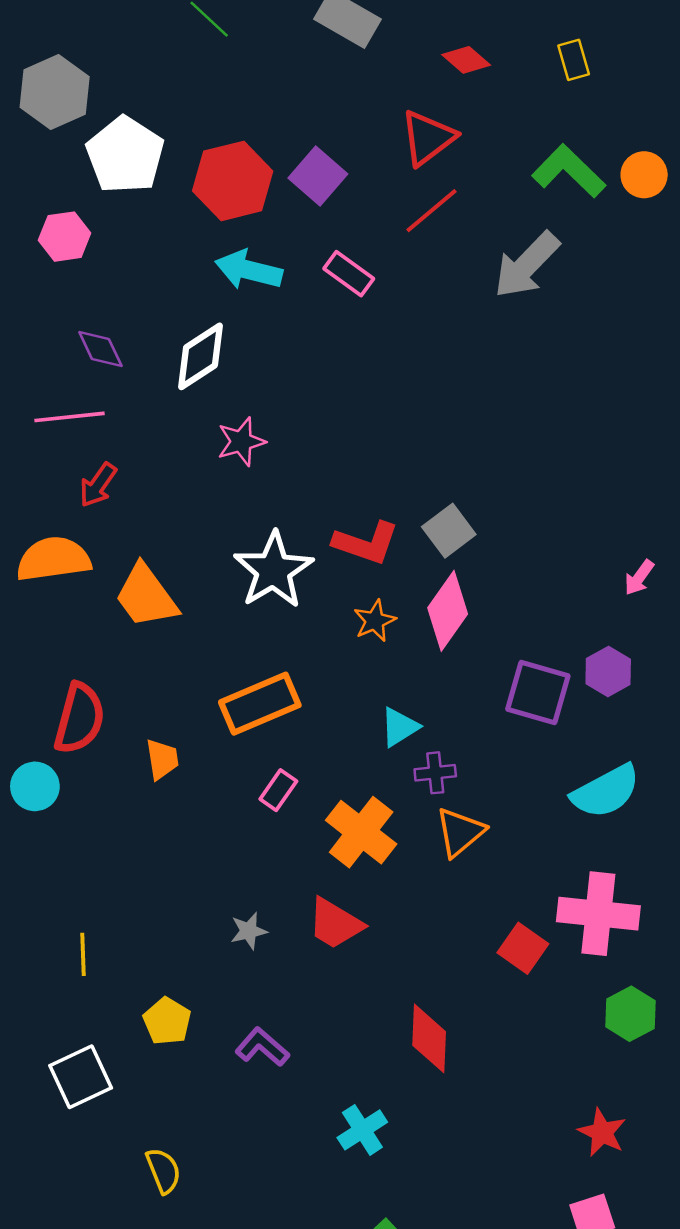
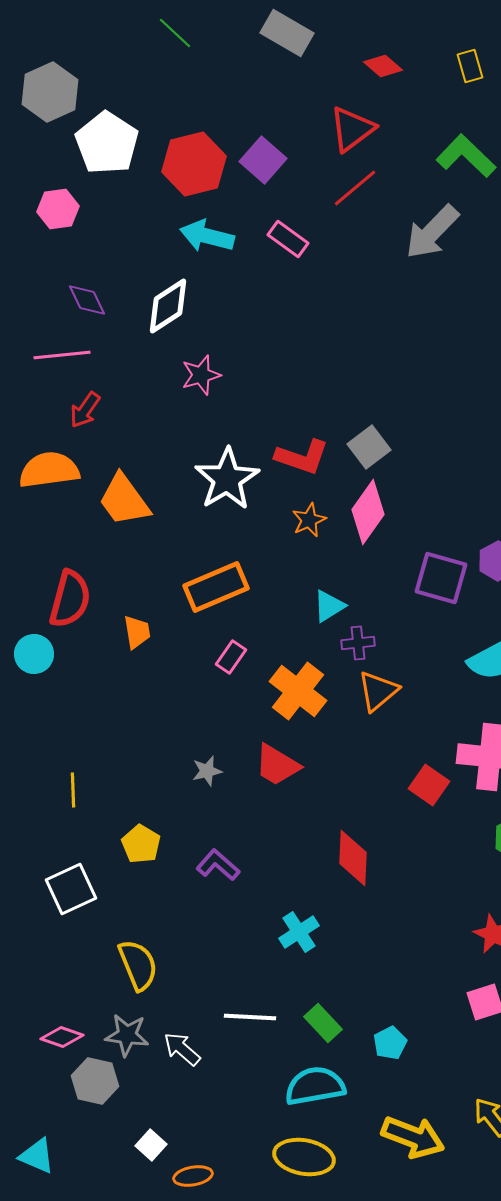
yellow semicircle: (163, 1171) -> (138, 965), size x1.4

